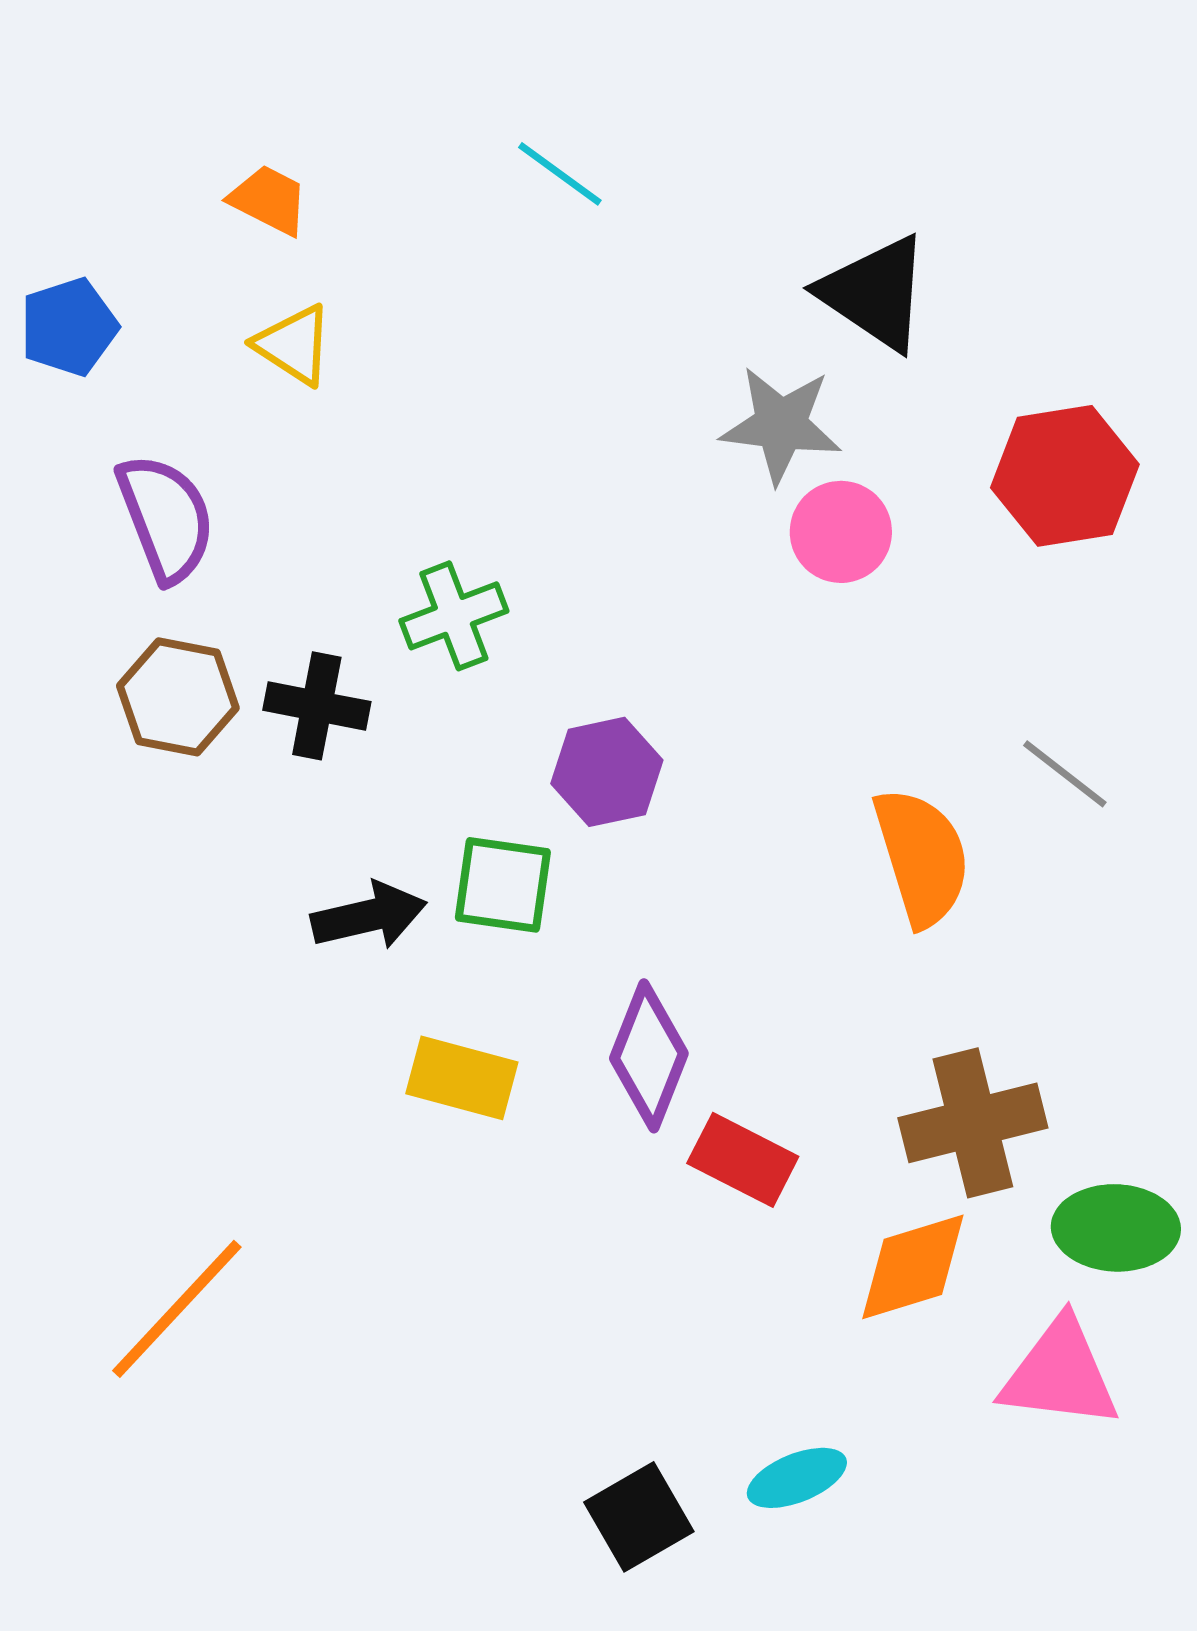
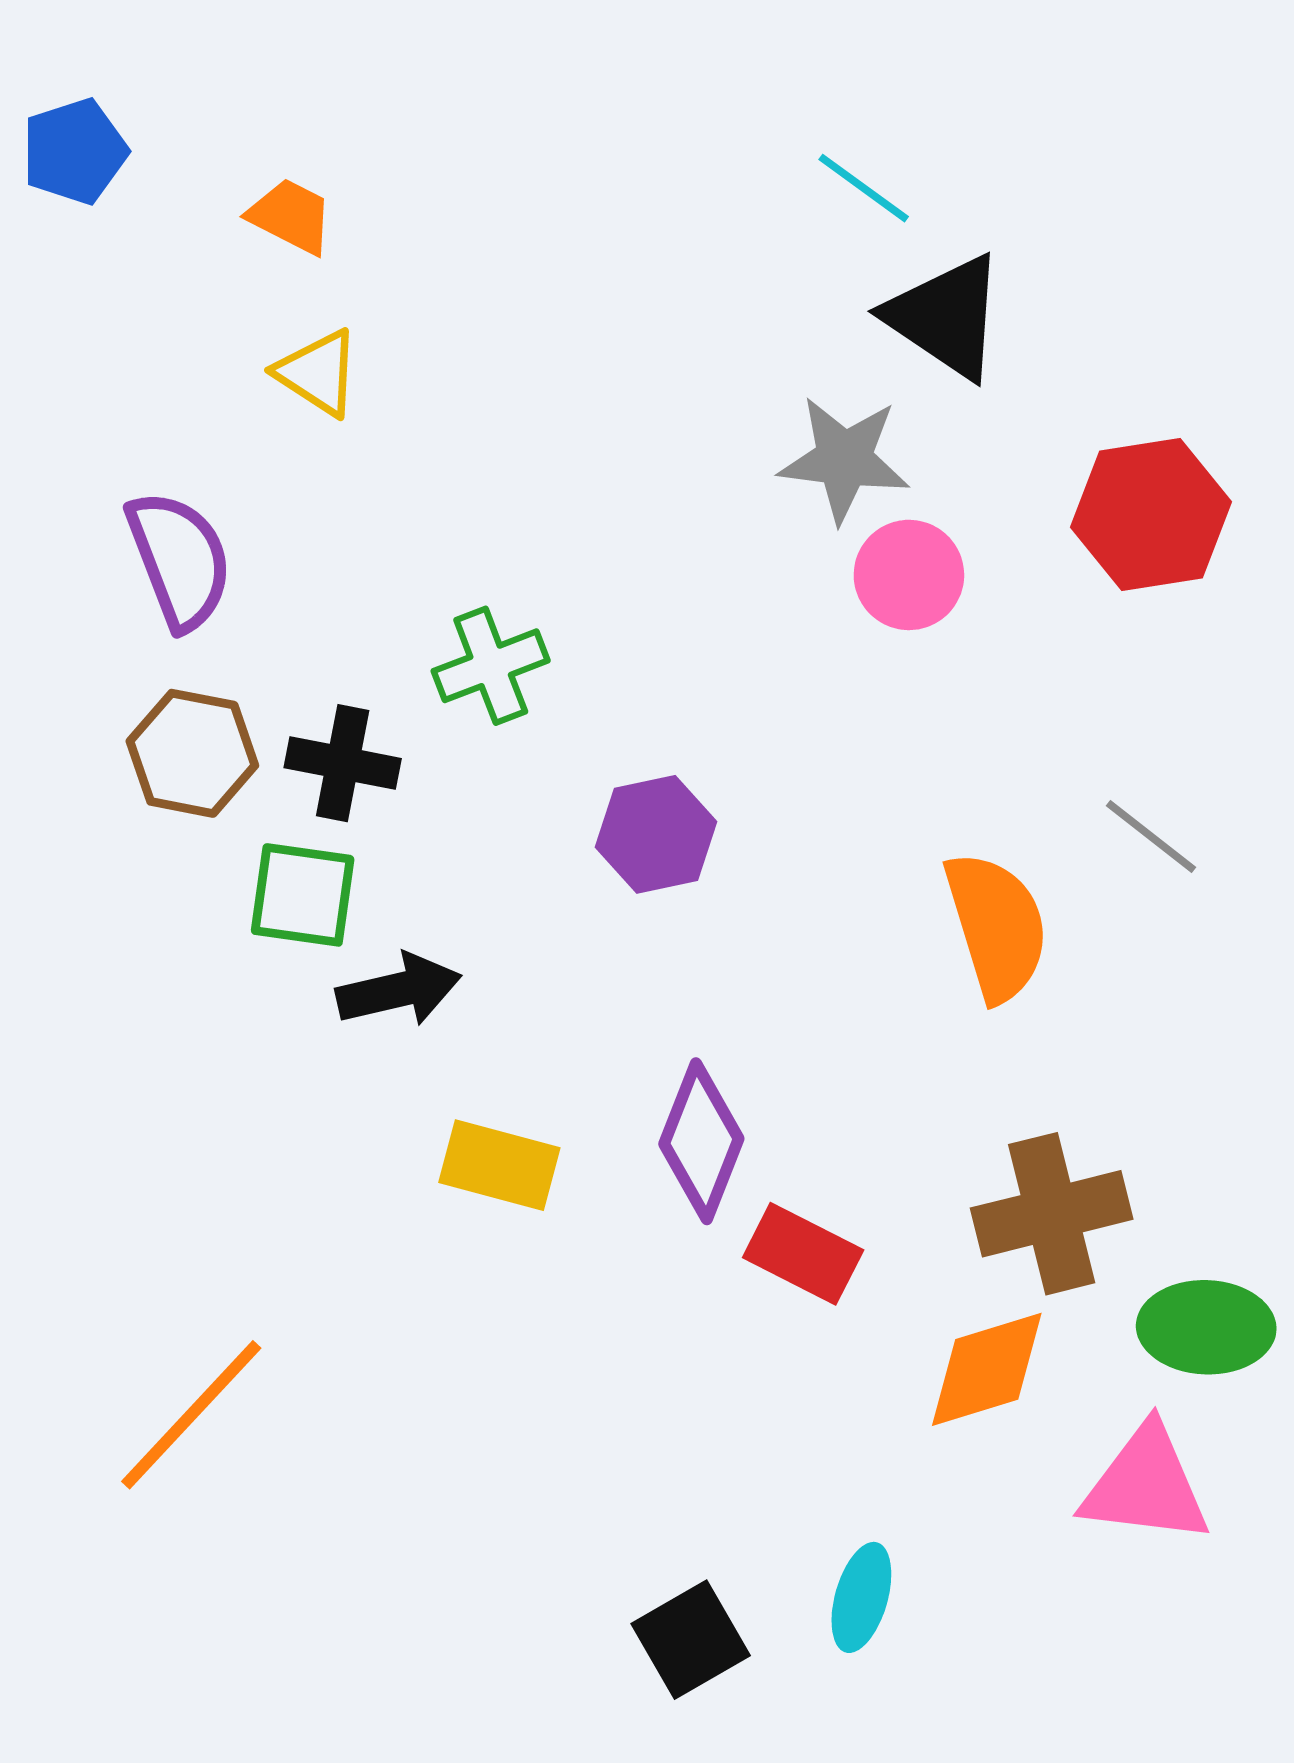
cyan line: (560, 174) -> (864, 188), moved
blue pentagon: (69, 327) -> (75, 151), moved
green square: (503, 885) -> (303, 895), moved
cyan ellipse: (797, 1478) -> (861, 1597), turned -52

